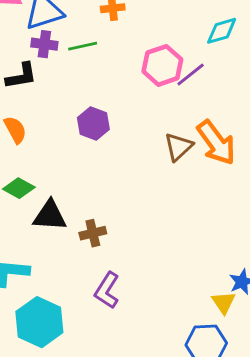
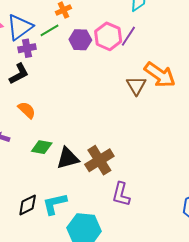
green line: (83, 46) -> (50, 30), moved
purple hexagon: (93, 124) -> (80, 40), moved
brown cross: (93, 233) -> (99, 160), size x1.6

